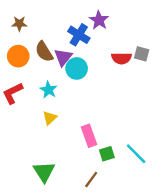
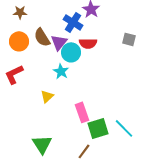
red semicircle: (121, 58) -> (88, 43), moved
cyan star: (49, 90) -> (61, 71), moved
green square: (107, 154) -> (98, 128), size x1.5

